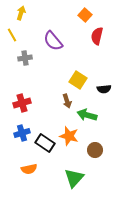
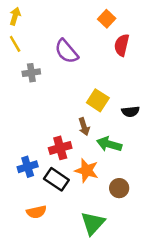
yellow arrow: (21, 13) -> (15, 16), moved
red cross: (22, 103) -> (60, 148), moved

